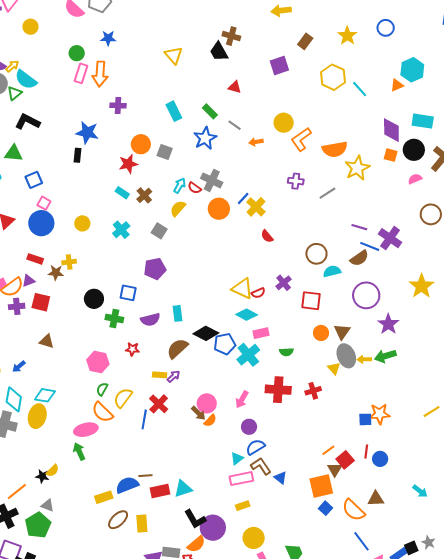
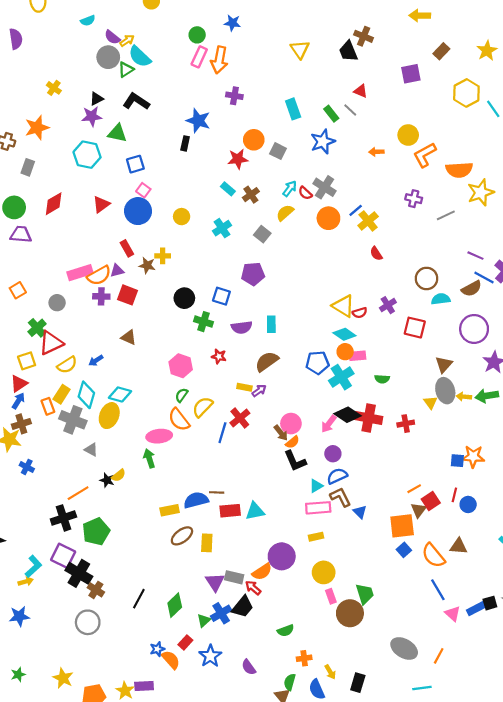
gray line: (234, 125) -> (350, 110), moved
red rectangle: (35, 259) -> (127, 248), turned 35
black diamond: (206, 333) -> (347, 415), moved
orange circle: (321, 333) -> (345, 352), moved
gray triangle: (47, 505) -> (91, 450), moved
black L-shape: (195, 519) -> (295, 461), moved

